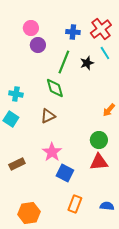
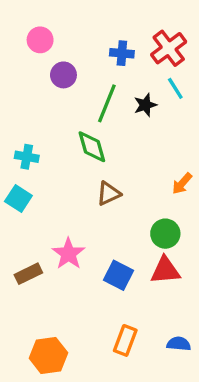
pink circle: (31, 28) -> (40, 40), moved
brown triangle: (48, 116) -> (109, 194), moved
pink star: (52, 152) -> (68, 254), moved
blue square: (65, 173) -> (119, 275), moved

